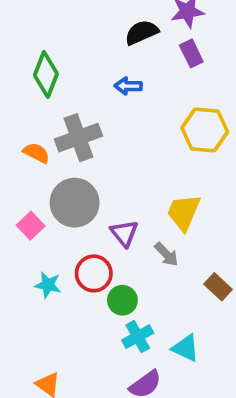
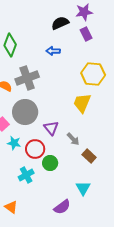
yellow trapezoid: (184, 212) -> (82, 103), moved
cyan star: (48, 285) -> (14, 143), moved
brown rectangle: (218, 287) -> (89, 156), moved
cyan cross: (138, 337) -> (26, 175), moved
cyan triangle: (186, 348) -> (83, 188), turned 35

